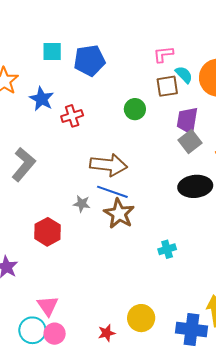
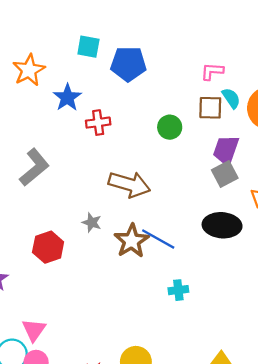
blue line: (112, 192) -> (158, 239), moved

